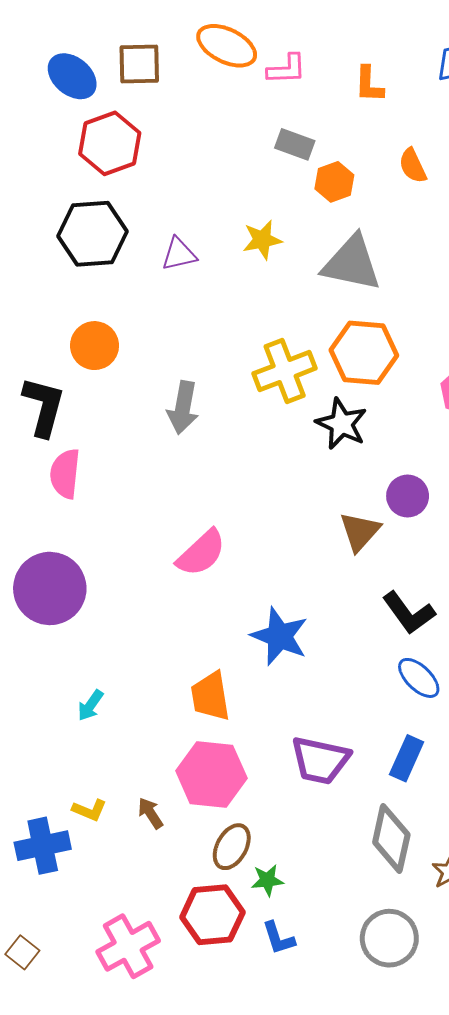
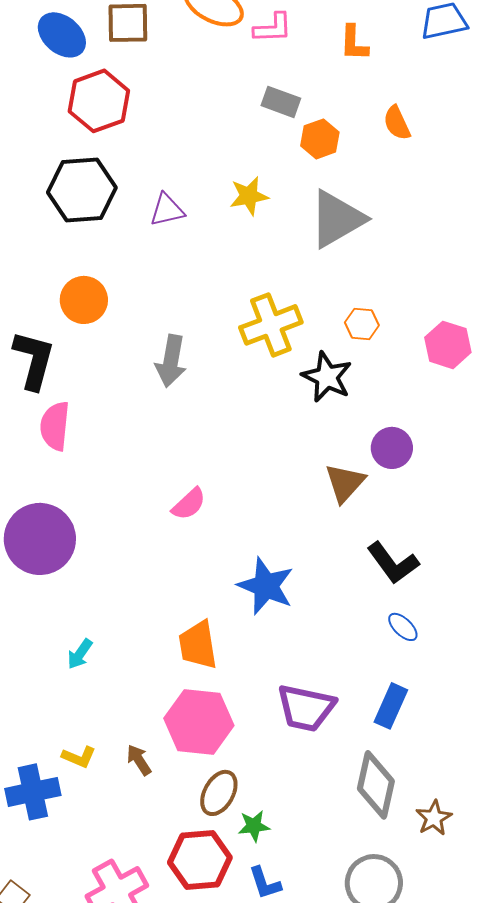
gray triangle: (352, 263) -> (337, 219), turned -42
orange hexagon: (364, 353) -> (362, 324), moved, size x0.5
pink semicircle: (201, 553) -> (189, 504), size x0.7
blue ellipse: (419, 678) -> (403, 627), size x0.7

